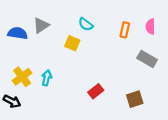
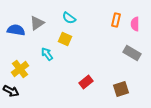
cyan semicircle: (86, 24) -> (69, 18), moved
orange rectangle: (125, 30) -> (116, 20), moved
cyan arrow: (47, 78) -> (47, 54), moved, turned -48

